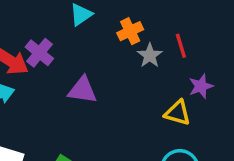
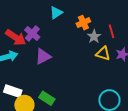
purple triangle: (82, 90) -> (43, 56), moved, turned -36
yellow triangle: (178, 113) -> (103, 54), moved

